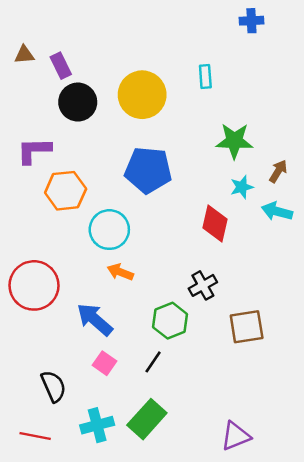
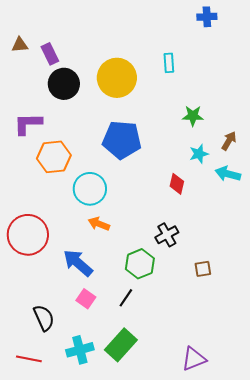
green star: (234, 141) -> (193, 116), size x0.7
red diamond: (215, 223) -> (177, 184), size x0.7
brown square: (247, 327) -> (203, 269), size x0.6

